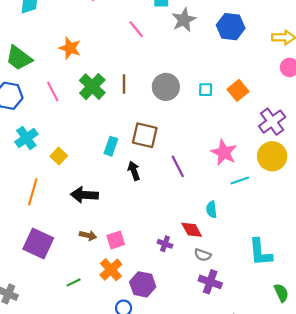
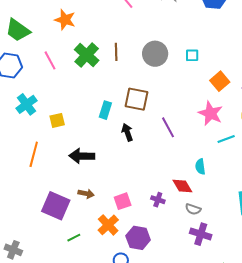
orange square: (238, 90) -> (220, 81), moved
yellow square: (59, 156) -> (57, 120), turned 35
pink square: (116, 240) -> (123, 201), moved
purple square: (38, 243) -> (56, 206), moved

